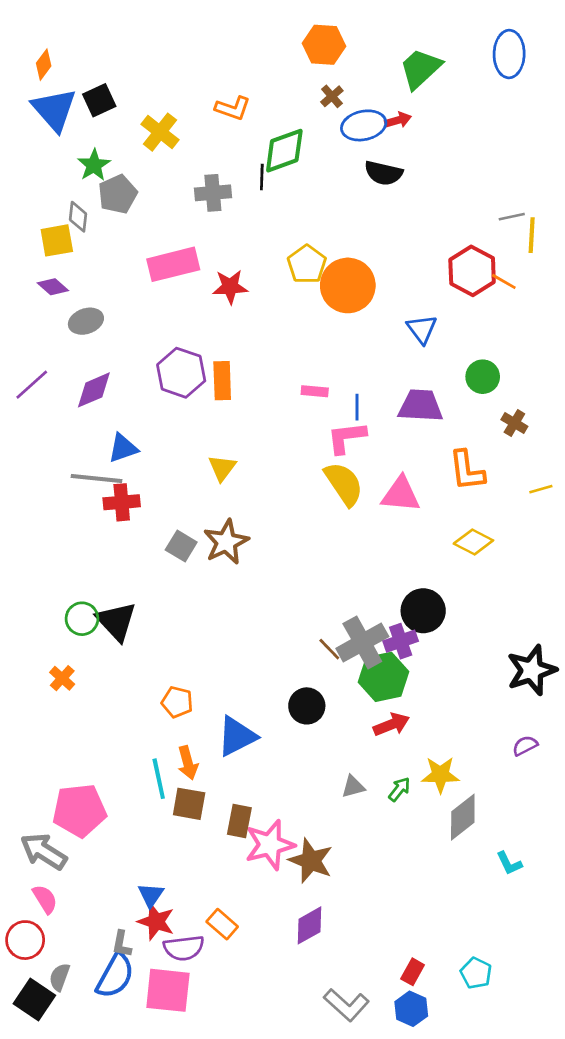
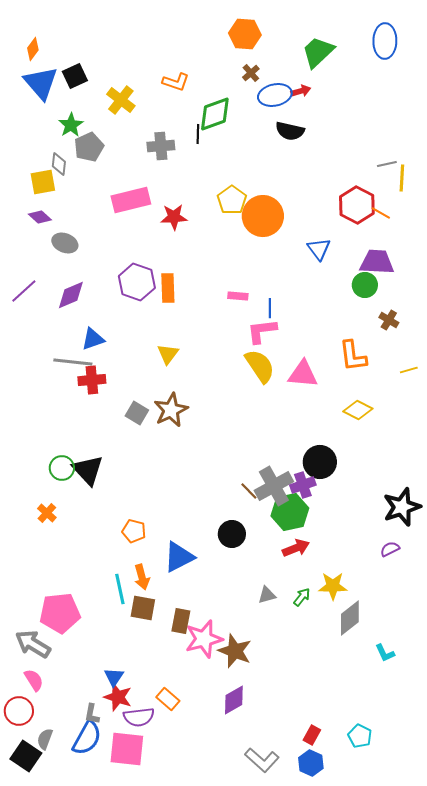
gray ellipse: (86, 321) -> (65, 243), turned 40
purple trapezoid: (421, 406) -> (377, 262), moved
purple semicircle: (525, 746) -> (390, 549), moved

